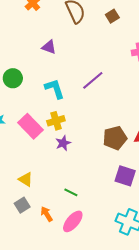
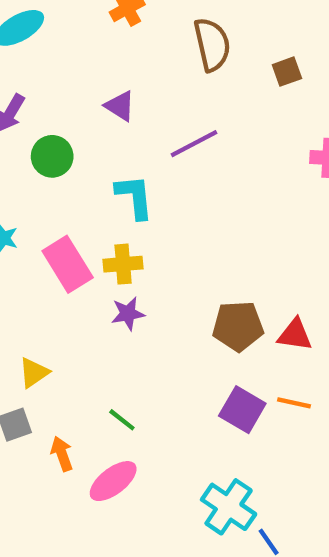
purple triangle: (49, 47) -> (120, 106), moved
purple line: (93, 80) -> (194, 144), moved
yellow triangle: (26, 179) -> (34, 373), turned 42

